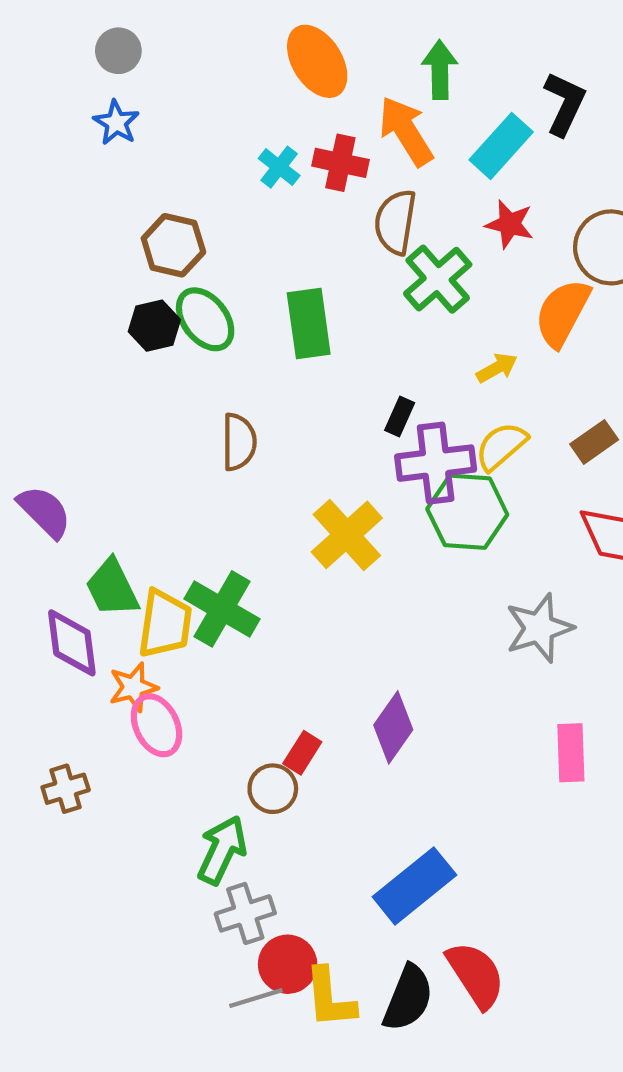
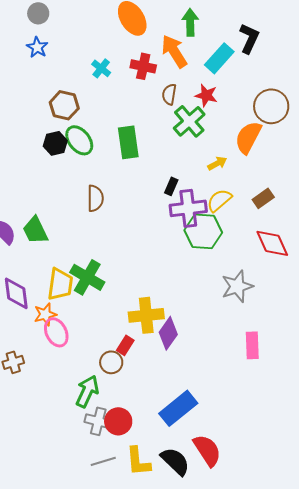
cyan cross: (279, 167) -> (101, 68), moved
brown semicircle: (395, 222) -> (169, 94), size x0.7
red star: (510, 224) -> (206, 95), moved
yellow cross: (347, 535) -> (146, 315), moved, turned 36
green trapezoid: (112, 588) -> (35, 230), moved
gray cross: (245, 913) -> (98, 421), turned 32
red circle: (288, 964) -> (118, 421), moved
black semicircle: (408, 998) -> (175, 461), turned -68

